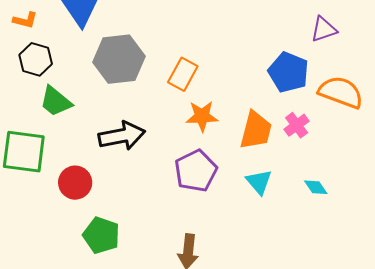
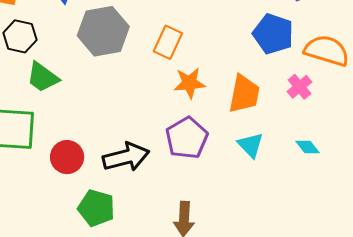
pink cross: (297, 125) -> (299, 87), moved
black arrow: (122, 136) -> (126, 157), moved

